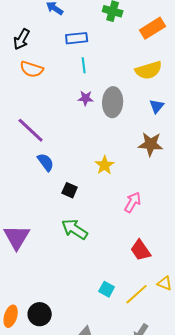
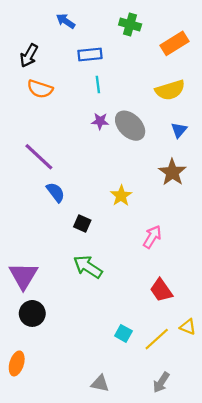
gray ellipse: (113, 102) -> (130, 126), turned -48
brown star: (151, 144) -> (172, 172), turned 30
black circle: (40, 314) -> (32, 313), moved

